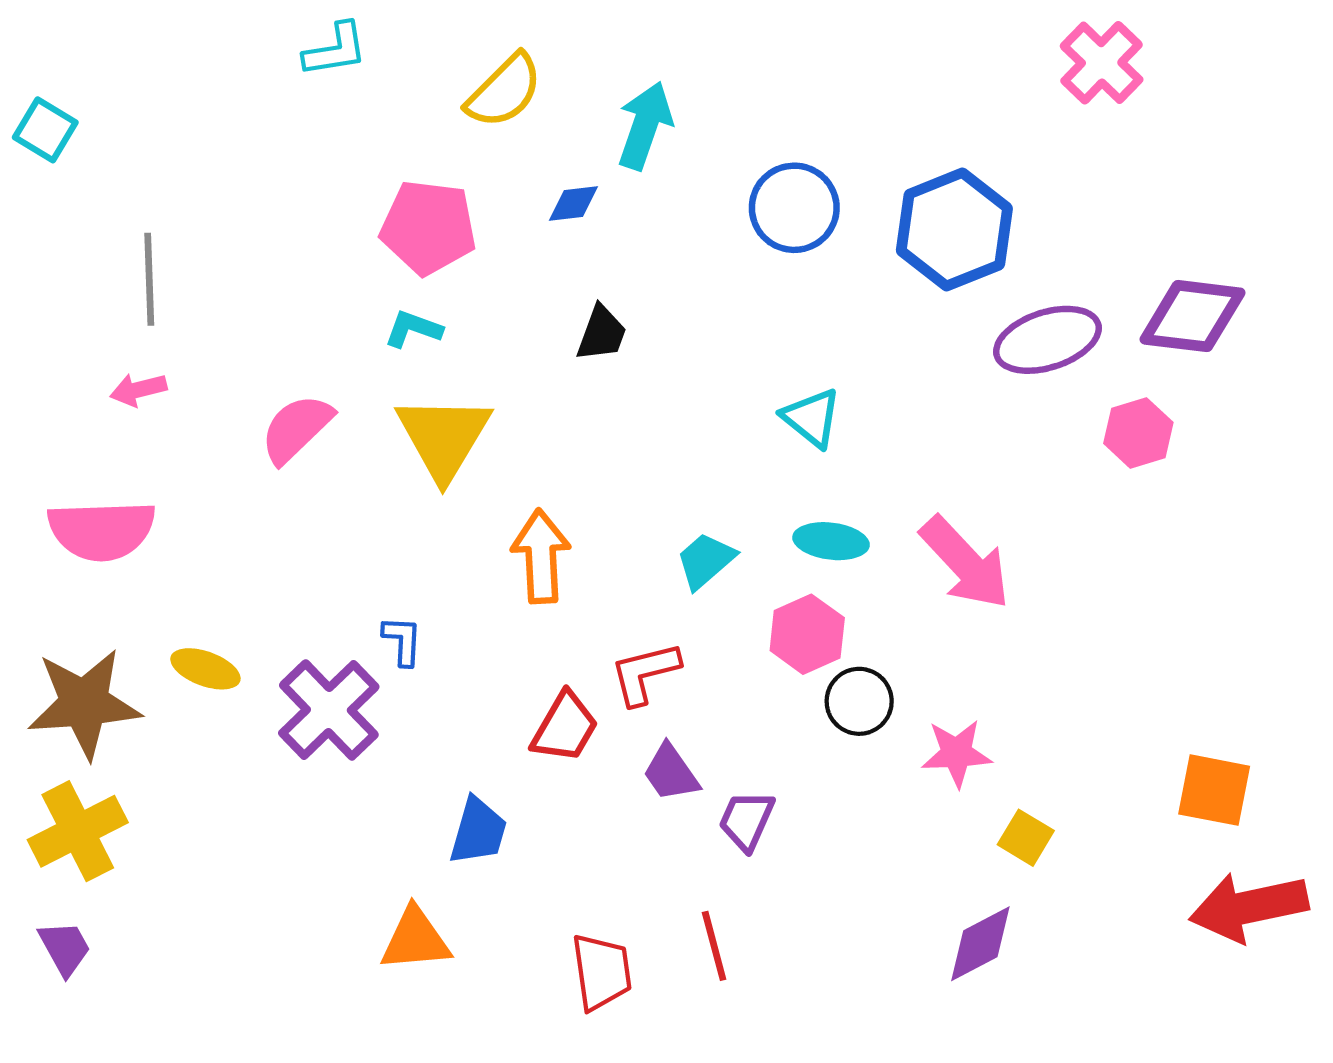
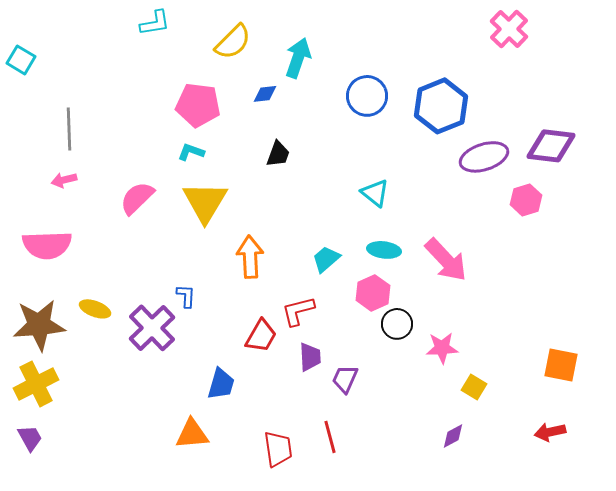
purple trapezoid: (671, 773) -> (310, 357), turned -148
red arrow: (1249, 907) -> (550, 432), moved, size x0.6
purple diamond: (980, 944) -> (453, 436), size x0.7

